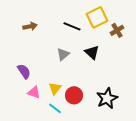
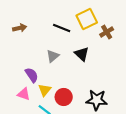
purple semicircle: (24, 71) -> (32, 75), moved
black star: (107, 98) -> (97, 100), turned 30

